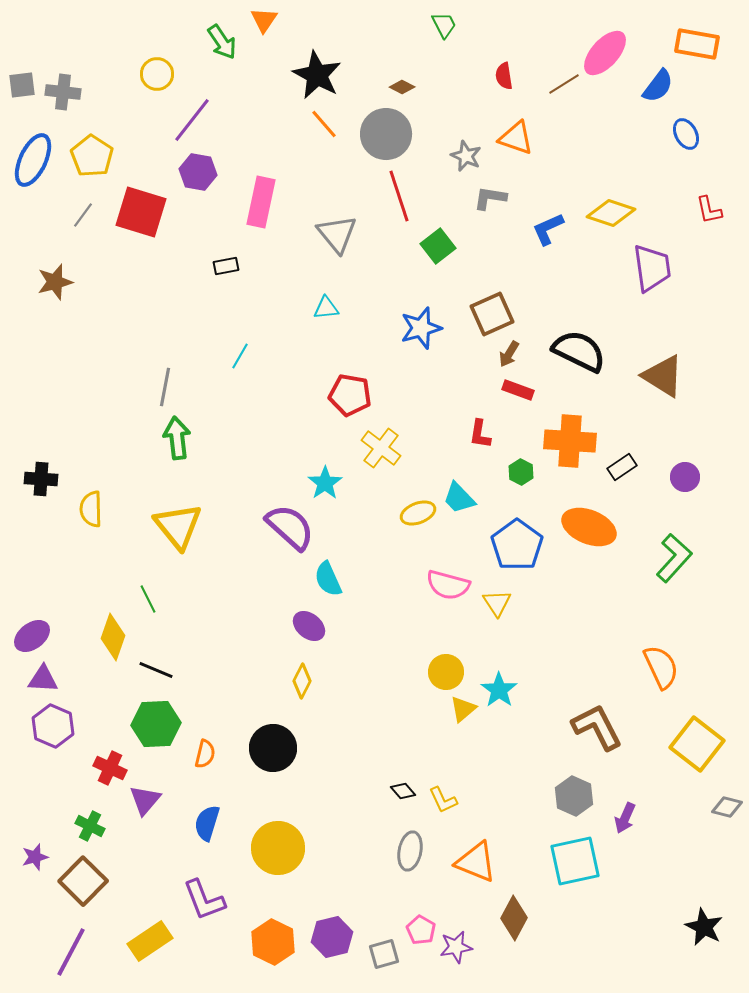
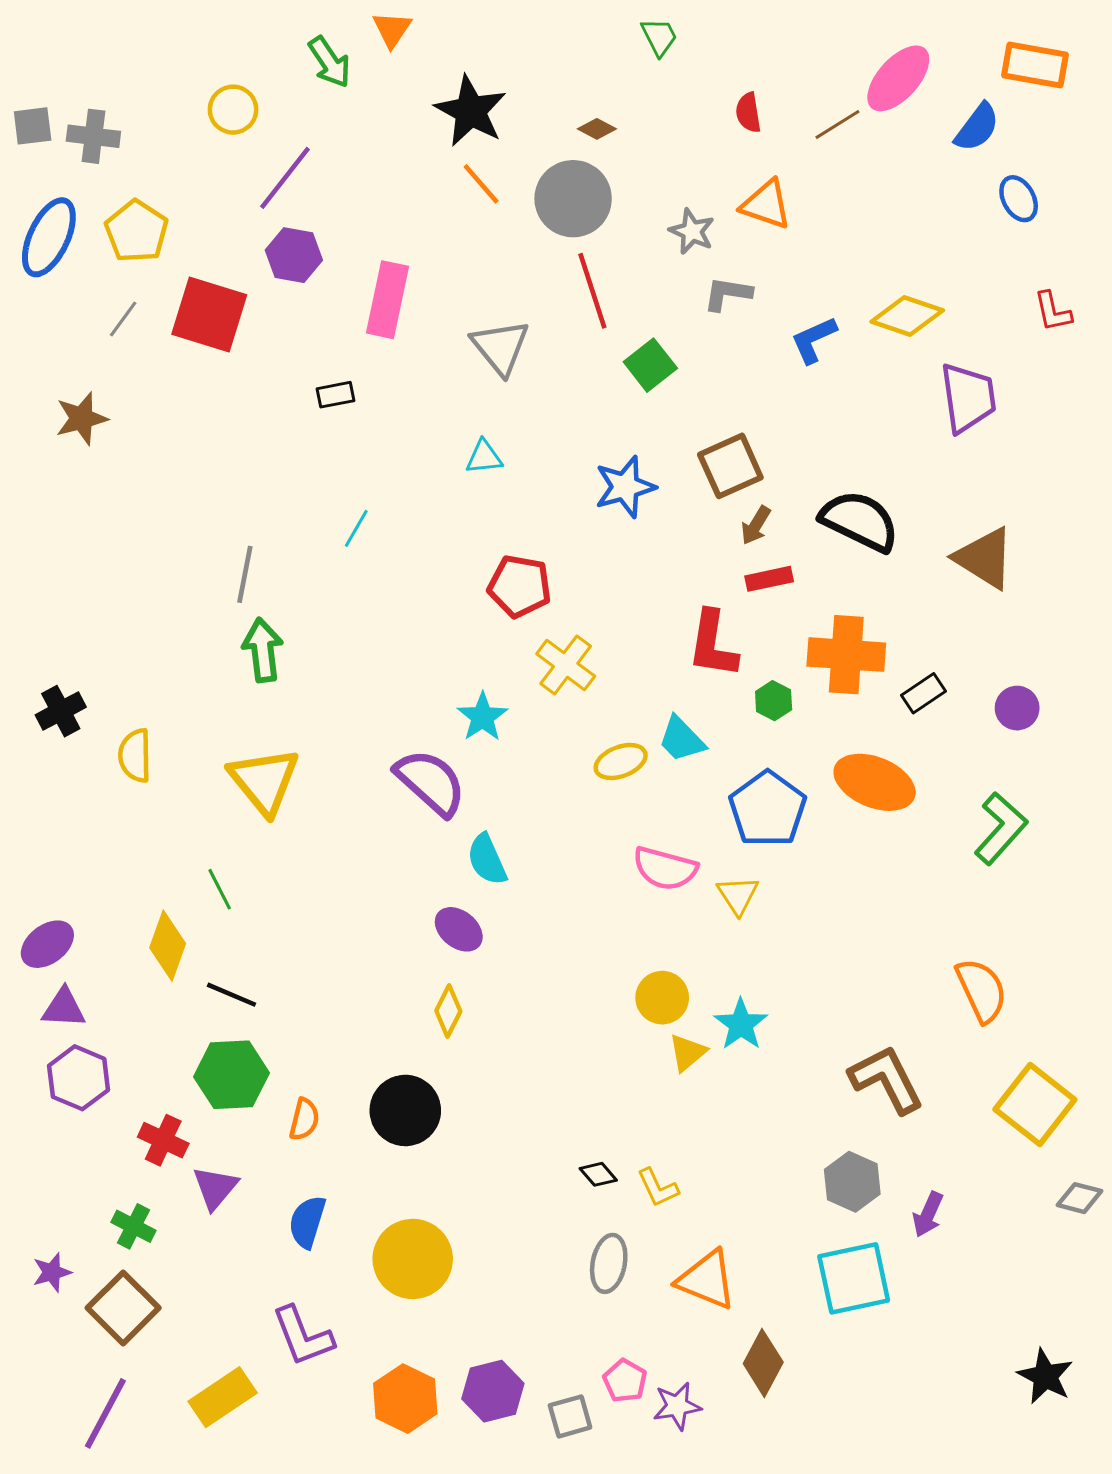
red rectangle: (518, 390) -> (769, 579), turned -32
red L-shape: (480, 434) -> (713, 644), size x1.6
black cross: (41, 479) -> (61, 711), turned -32

